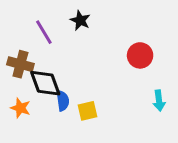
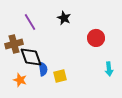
black star: (80, 20) -> (64, 18), moved
brown cross: (20, 64) -> (14, 44), turned -30
orange star: (20, 108) -> (20, 80), moved

